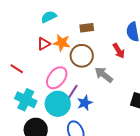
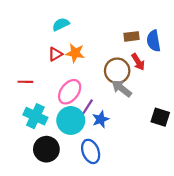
brown rectangle: (87, 28) -> (132, 36), moved
brown circle: (82, 56) -> (117, 71), moved
red line: (17, 69) -> (25, 82), turned -32

